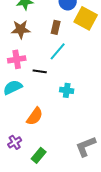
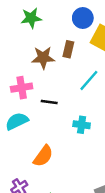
brown star: (21, 29) -> (43, 58), moved
cyan line: (58, 51) -> (89, 80), moved

